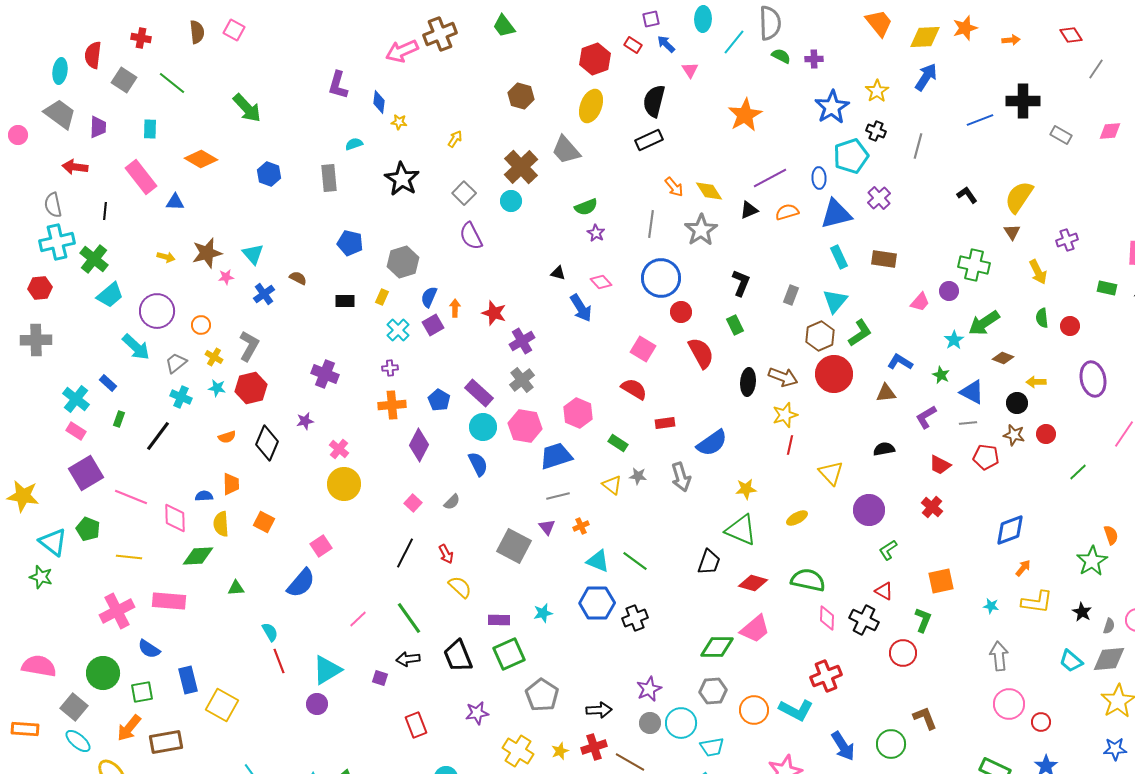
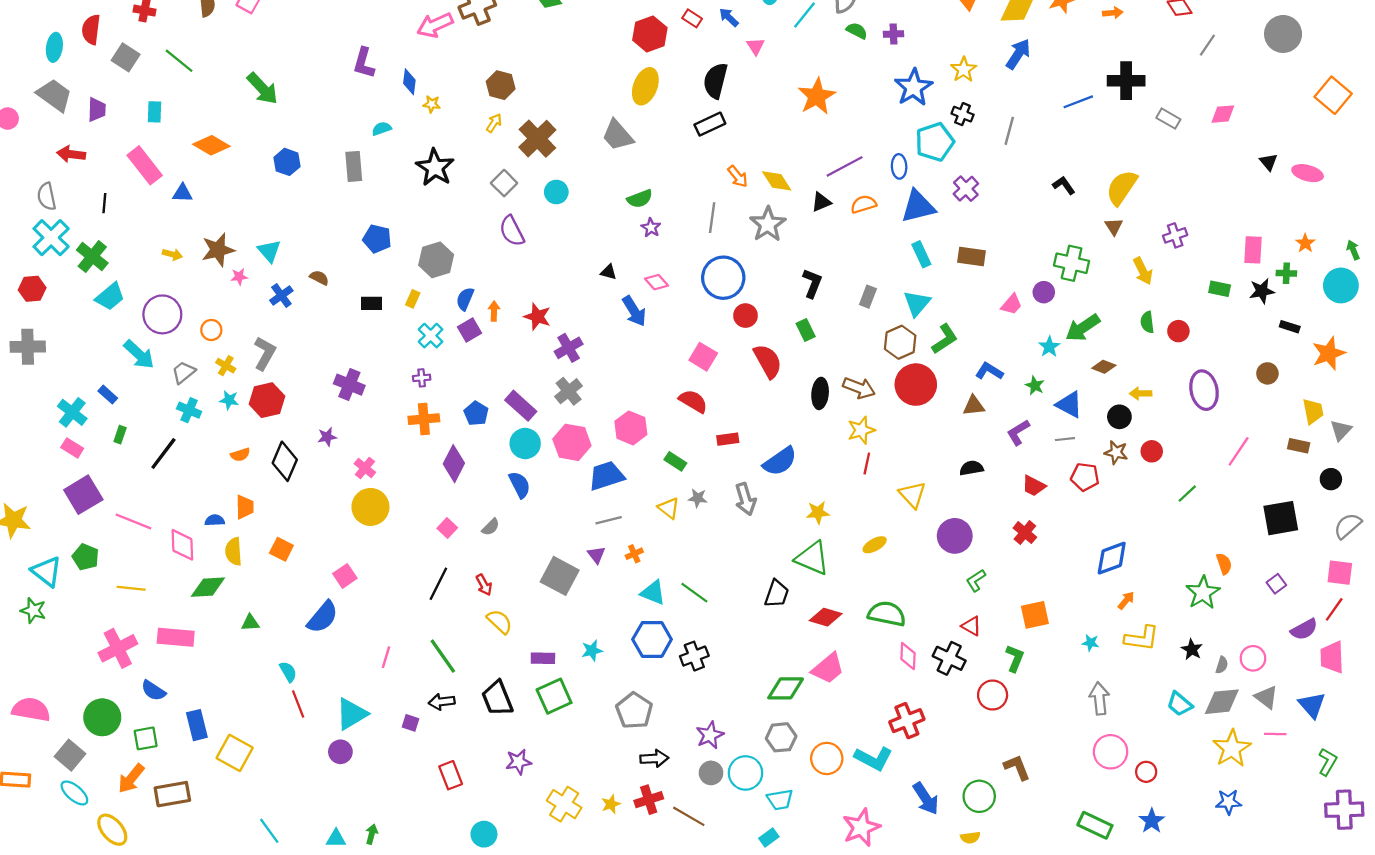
brown hexagon: (521, 96) -> (501, 85), moved
brown cross: (521, 167) -> (537, 139), moved
cyan cross: (57, 242) -> (51, 238), turned -32
pink line: (358, 619) -> (386, 657), turned -30
gray pentagon: (542, 695) -> (634, 711), moved

